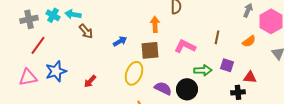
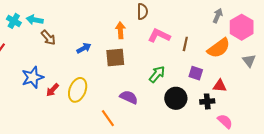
orange semicircle: (249, 41) -> (219, 48), size x1.6
pink L-shape: (185, 46) -> (159, 36), moved
green arrow: (203, 70) -> (157, 74), moved, turned -48
blue star: (56, 71) -> (33, 77), moved
yellow ellipse: (134, 73) -> (78, 90), moved
black circle: (187, 89) -> (176, 98), moved

